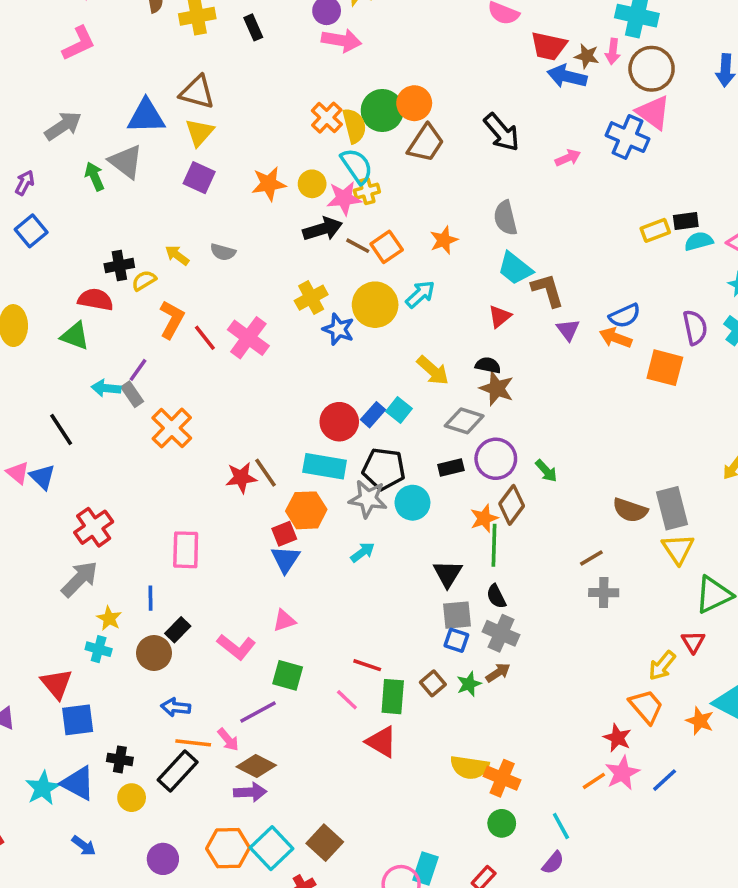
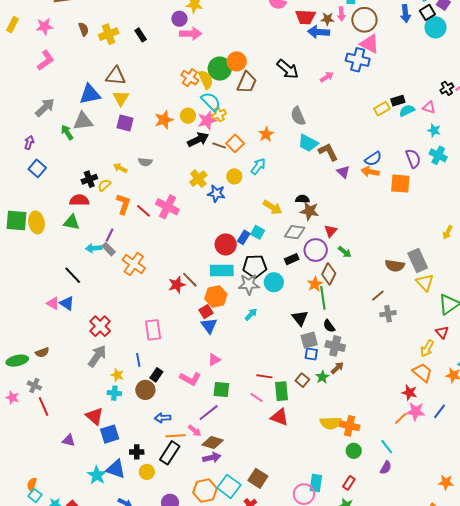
gray triangle: (126, 162) -> (83, 121), turned -35
yellow circle: (375, 305) -> (234, 176), size x0.6
red triangle: (500, 317) -> (331, 231), moved
pink star: (622, 773) -> (416, 411), turned -30

